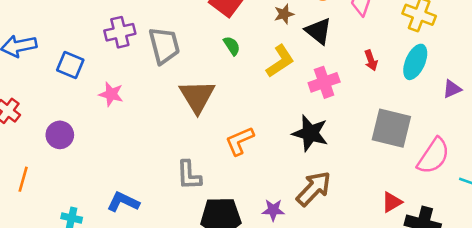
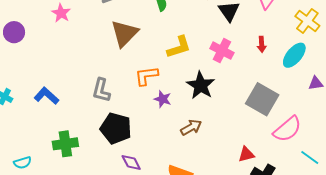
yellow L-shape: (280, 61) -> (179, 47), moved
pink cross: (324, 82) -> (222, 51), turned 30
brown arrow: (314, 189) -> (191, 127), size x0.7
purple star: (273, 210) -> (163, 99), moved

